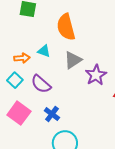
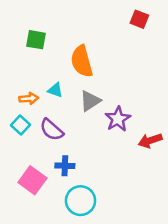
pink square: (19, 113) -> (32, 180), moved
blue cross: (52, 114) -> (65, 166), turned -35

